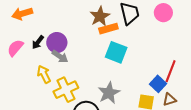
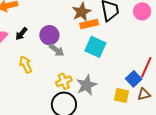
purple circle: (57, 43) -> (49, 35), moved
gray arrow: (60, 57) -> (57, 50), moved
yellow cross: (66, 90) -> (64, 81), moved, size x0.7

